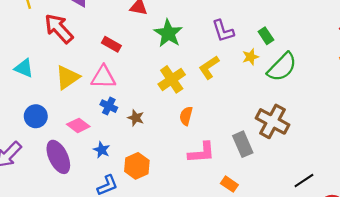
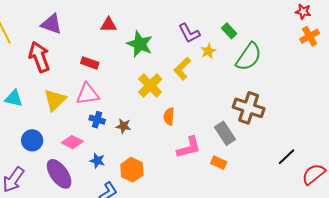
red arrow: (59, 28) -> (39, 57), turned 32
yellow star: (250, 57) -> (208, 51), moved
orange rectangle: (229, 184) -> (219, 163), moved

